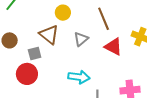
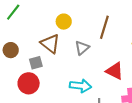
brown line: (104, 19) -> (104, 27), turned 40
red triangle: (113, 47) -> (115, 71), moved

